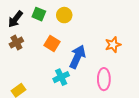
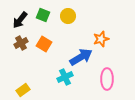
orange square: (52, 44) -> (44, 44), moved
orange star: (113, 45) -> (101, 39), moved
blue arrow: (77, 57) -> (81, 57), turned 35

